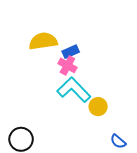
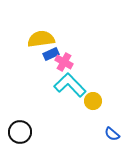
blue rectangle: (71, 52) -> (51, 54), moved

